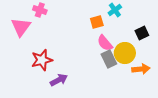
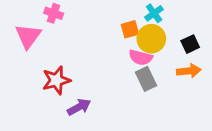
pink semicircle: (105, 43) -> (141, 57), turned -36
yellow circle: (125, 53) -> (151, 39), moved
orange arrow: (141, 69) -> (189, 71), moved

